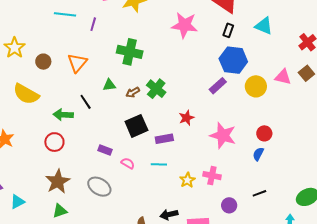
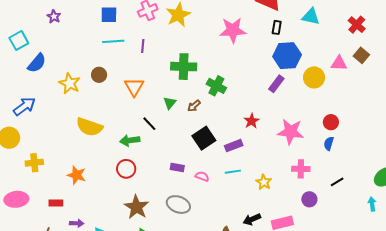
brown circle: (43, 62) -> (99, 75), moved
green triangle: (109, 85) -> (170, 103), turned -32
green cross: (156, 89) -> (216, 86), moved
pink cross: (212, 176) -> (301, 169), moved

